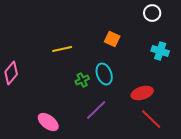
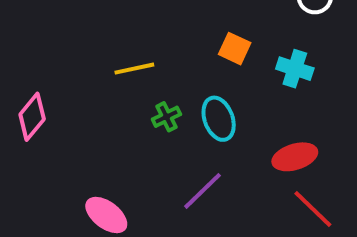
cyan cross: (160, 51) -> (295, 69), moved
green cross: (82, 80) -> (166, 117), moved

